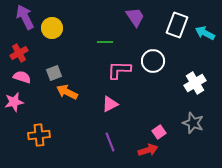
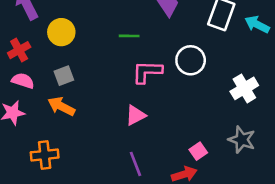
yellow circle: (52, 28) -> (61, 32), moved
orange arrow: (67, 92) -> (61, 106), moved

